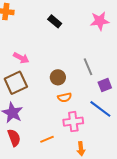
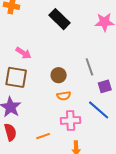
black rectangle: (55, 21) -> (60, 19), size x1.5
brown square: (16, 83) -> (16, 77), turned 30

